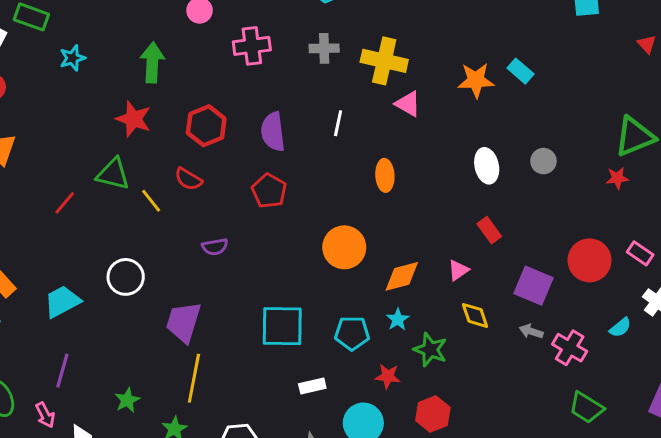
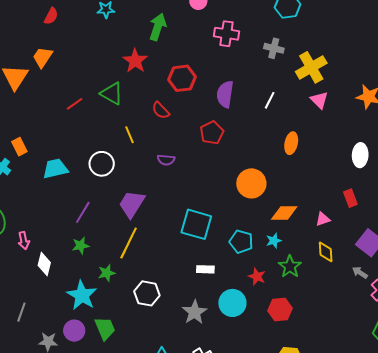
yellow cross: (384, 61) -> (311, 67), turned 32
yellow line: (151, 201) -> (130, 135), moved
purple line: (62, 371) -> (83, 212), moved

